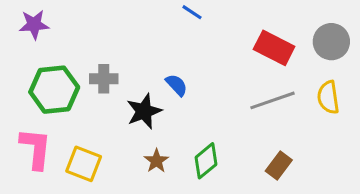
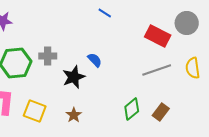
gray circle: (331, 42) -> (187, 23), moved
brown star: (156, 161) -> (74, 115), moved
green diamond: (206, 161) -> (132, 109), moved

